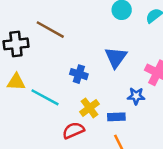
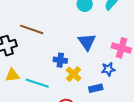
yellow cross: (89, 108) -> (74, 74), moved

